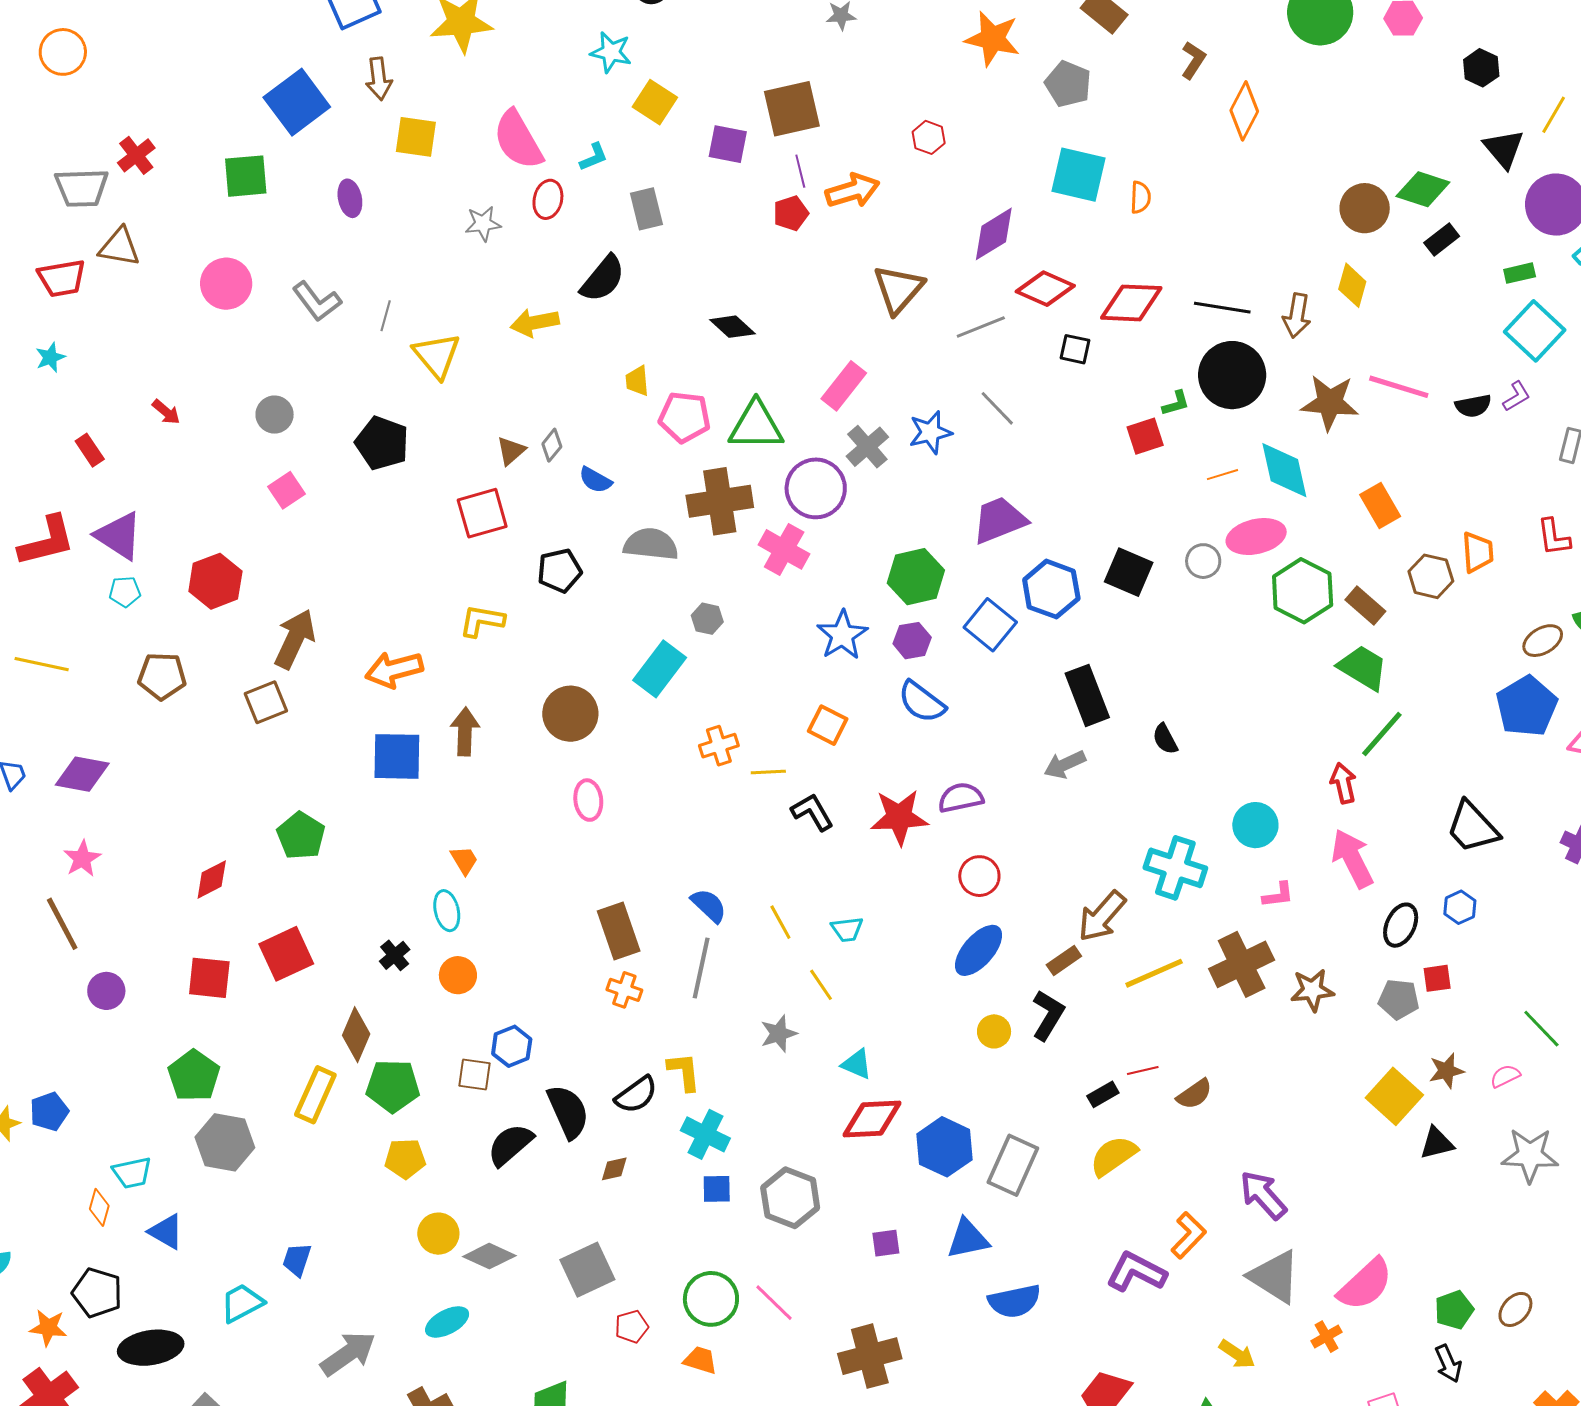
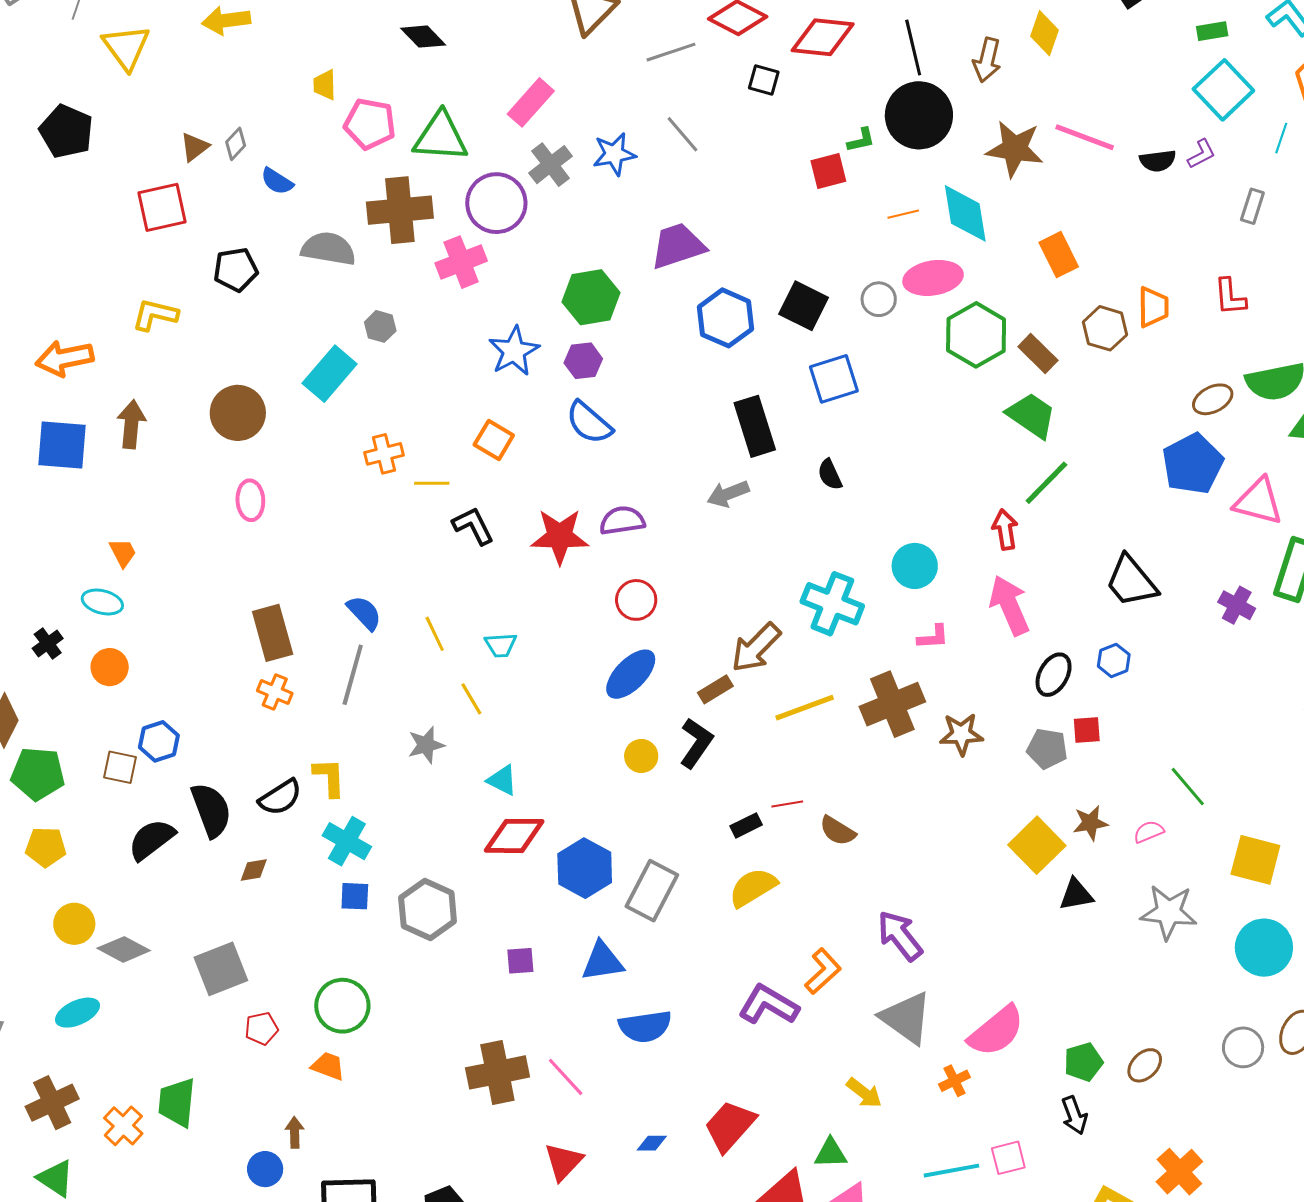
black line: (1222, 308) -> (913, 47), turned 64
pink cross: (784, 549) -> (461, 262), turned 36
blue square: (990, 625) -> (834, 379), moved, turned 30
cyan ellipse: (447, 911) -> (102, 602), turned -66
brown semicircle: (1194, 1094) -> (837, 831), turned 63
pink line: (774, 1303) -> (566, 1077), moved

